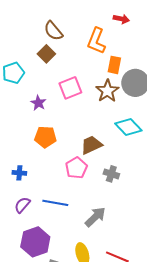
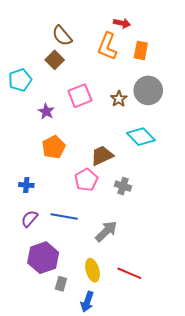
red arrow: (121, 19) -> (122, 23), moved
orange rectangle: (114, 65) -> (141, 50), moved
brown star: (107, 91) -> (119, 99), size x0.7
orange pentagon: (45, 137) -> (54, 147), turned -30

